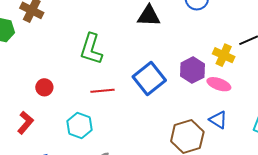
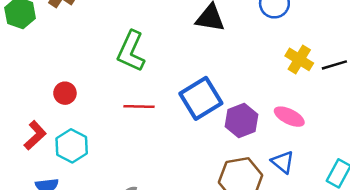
yellow cross: (224, 55) -> (299, 59), moved
purple hexagon: (192, 70) -> (242, 121), moved
cyan hexagon: (79, 126) -> (72, 146), moved

